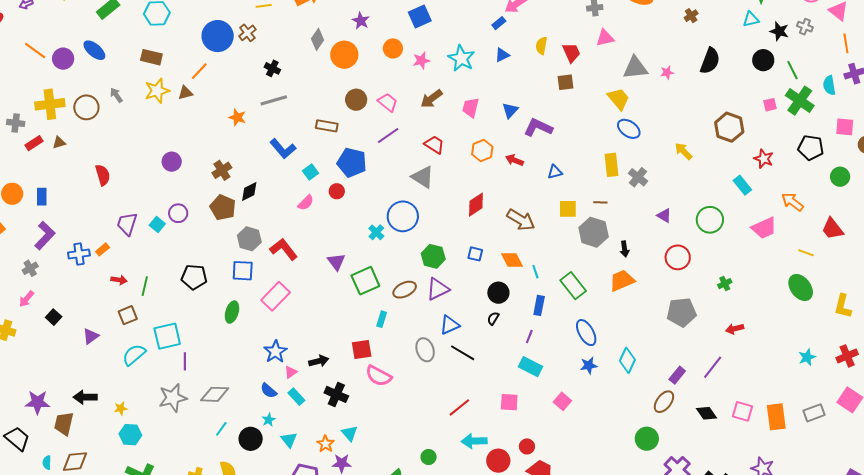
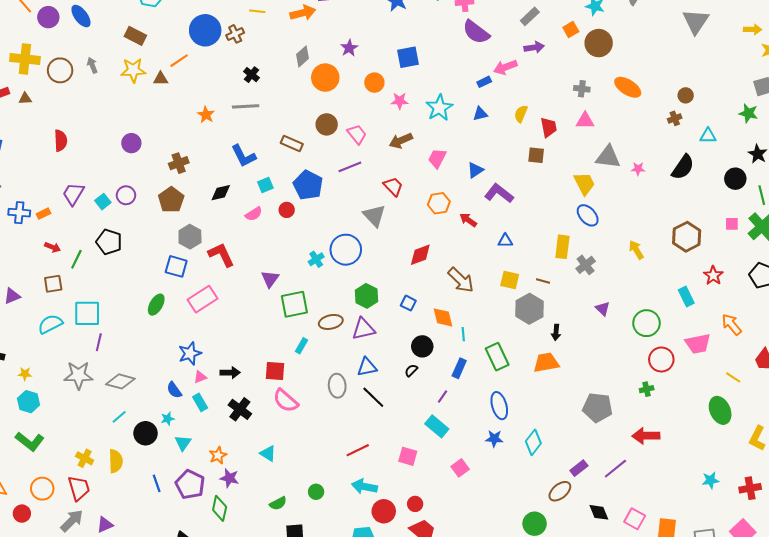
cyan triangle: (751, 19) -> (708, 136), moved
black diamond: (249, 192) -> (221, 193), moved
red circle: (678, 257) -> (661, 359), moved
black pentagon: (194, 277) -> (109, 242), moved
red arrow: (735, 329) -> (646, 436), size x1.5
cyan triangle: (350, 433) -> (268, 453), moved, turned -30

